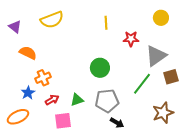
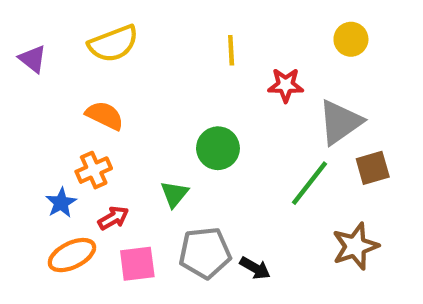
orange semicircle: (28, 53) -> (105, 116), moved
green triangle: (77, 100) -> (174, 194), moved, turned -32
gray pentagon: (107, 101) -> (205, 253), moved
orange ellipse: (18, 117) -> (72, 255), moved

